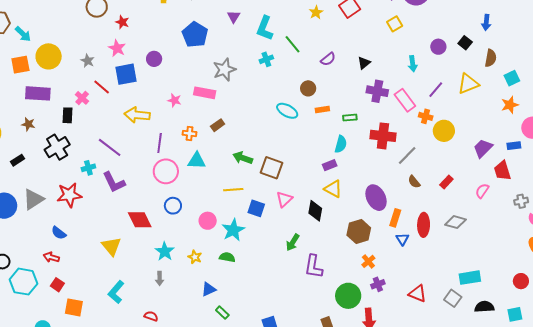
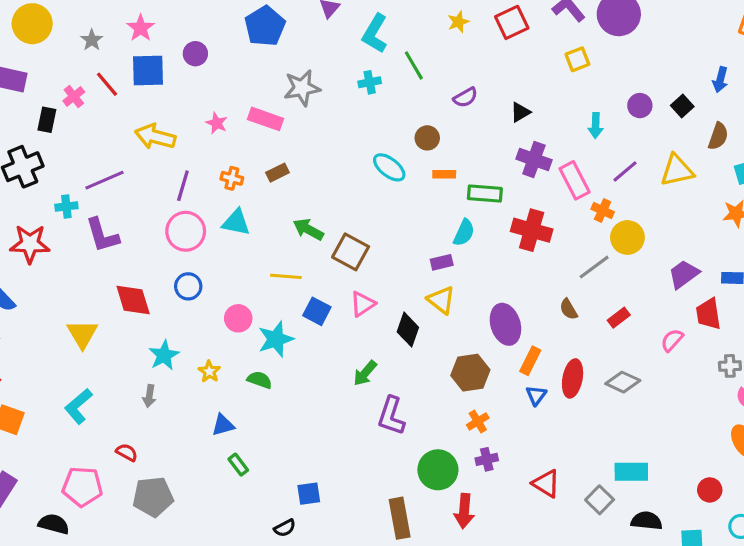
green rectangle: (350, 118) -> (485, 194), size x1.5
purple line: (110, 147) -> (104, 180), turned -70
gray line: (407, 156) -> (594, 267), moved

